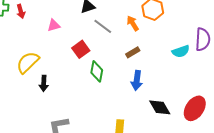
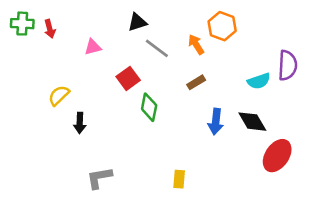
yellow semicircle: (28, 62) -> (59, 95), size x0.7
blue arrow: (137, 80) -> (216, 122), moved
black diamond: (160, 107) -> (252, 122), moved

